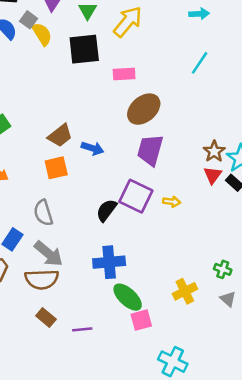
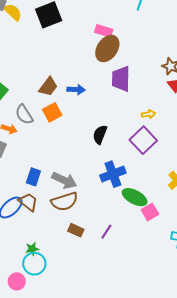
pink rectangle: (124, 74) -> (104, 31), moved, turned 36
purple square: (136, 196) -> (143, 140), moved, turned 36
gray semicircle: (43, 213) -> (24, 115), moved
purple line: (82, 329) -> (106, 232), turned -35

